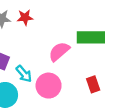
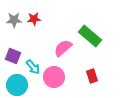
green rectangle: (91, 37) -> (90, 36), turned 40

